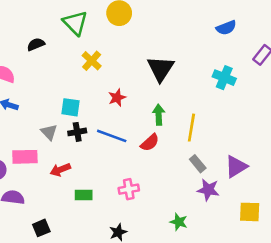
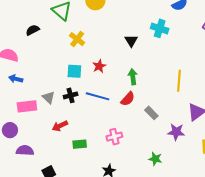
black triangle: (161, 69) -> (131, 41), size x0.6
cyan cross: (224, 78) -> (160, 28), moved
cyan square: (71, 107) -> (74, 71), moved
yellow line: (191, 128) -> (179, 81), moved
pink rectangle: (25, 157) -> (27, 106), moved
gray rectangle: (198, 164) -> (151, 113), moved

